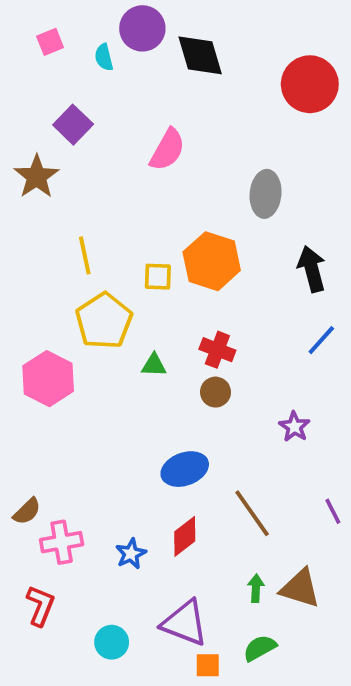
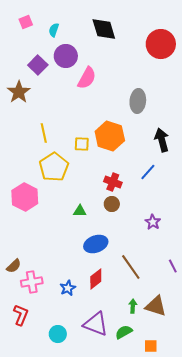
purple circle: (142, 28) -> (66, 56), moved
cyan semicircle: (104, 57) -> (54, 30), turned 32
blue line: (321, 340) -> (148, 172), moved
green triangle: (154, 365) -> (80, 211), moved
green semicircle: (260, 648) -> (124, 332), moved
orange square: (208, 665) -> (151, 346), moved

